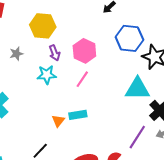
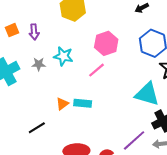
purple arrow: (54, 53) -> (34, 32), moved
gray star: (16, 54) -> (39, 64), moved

